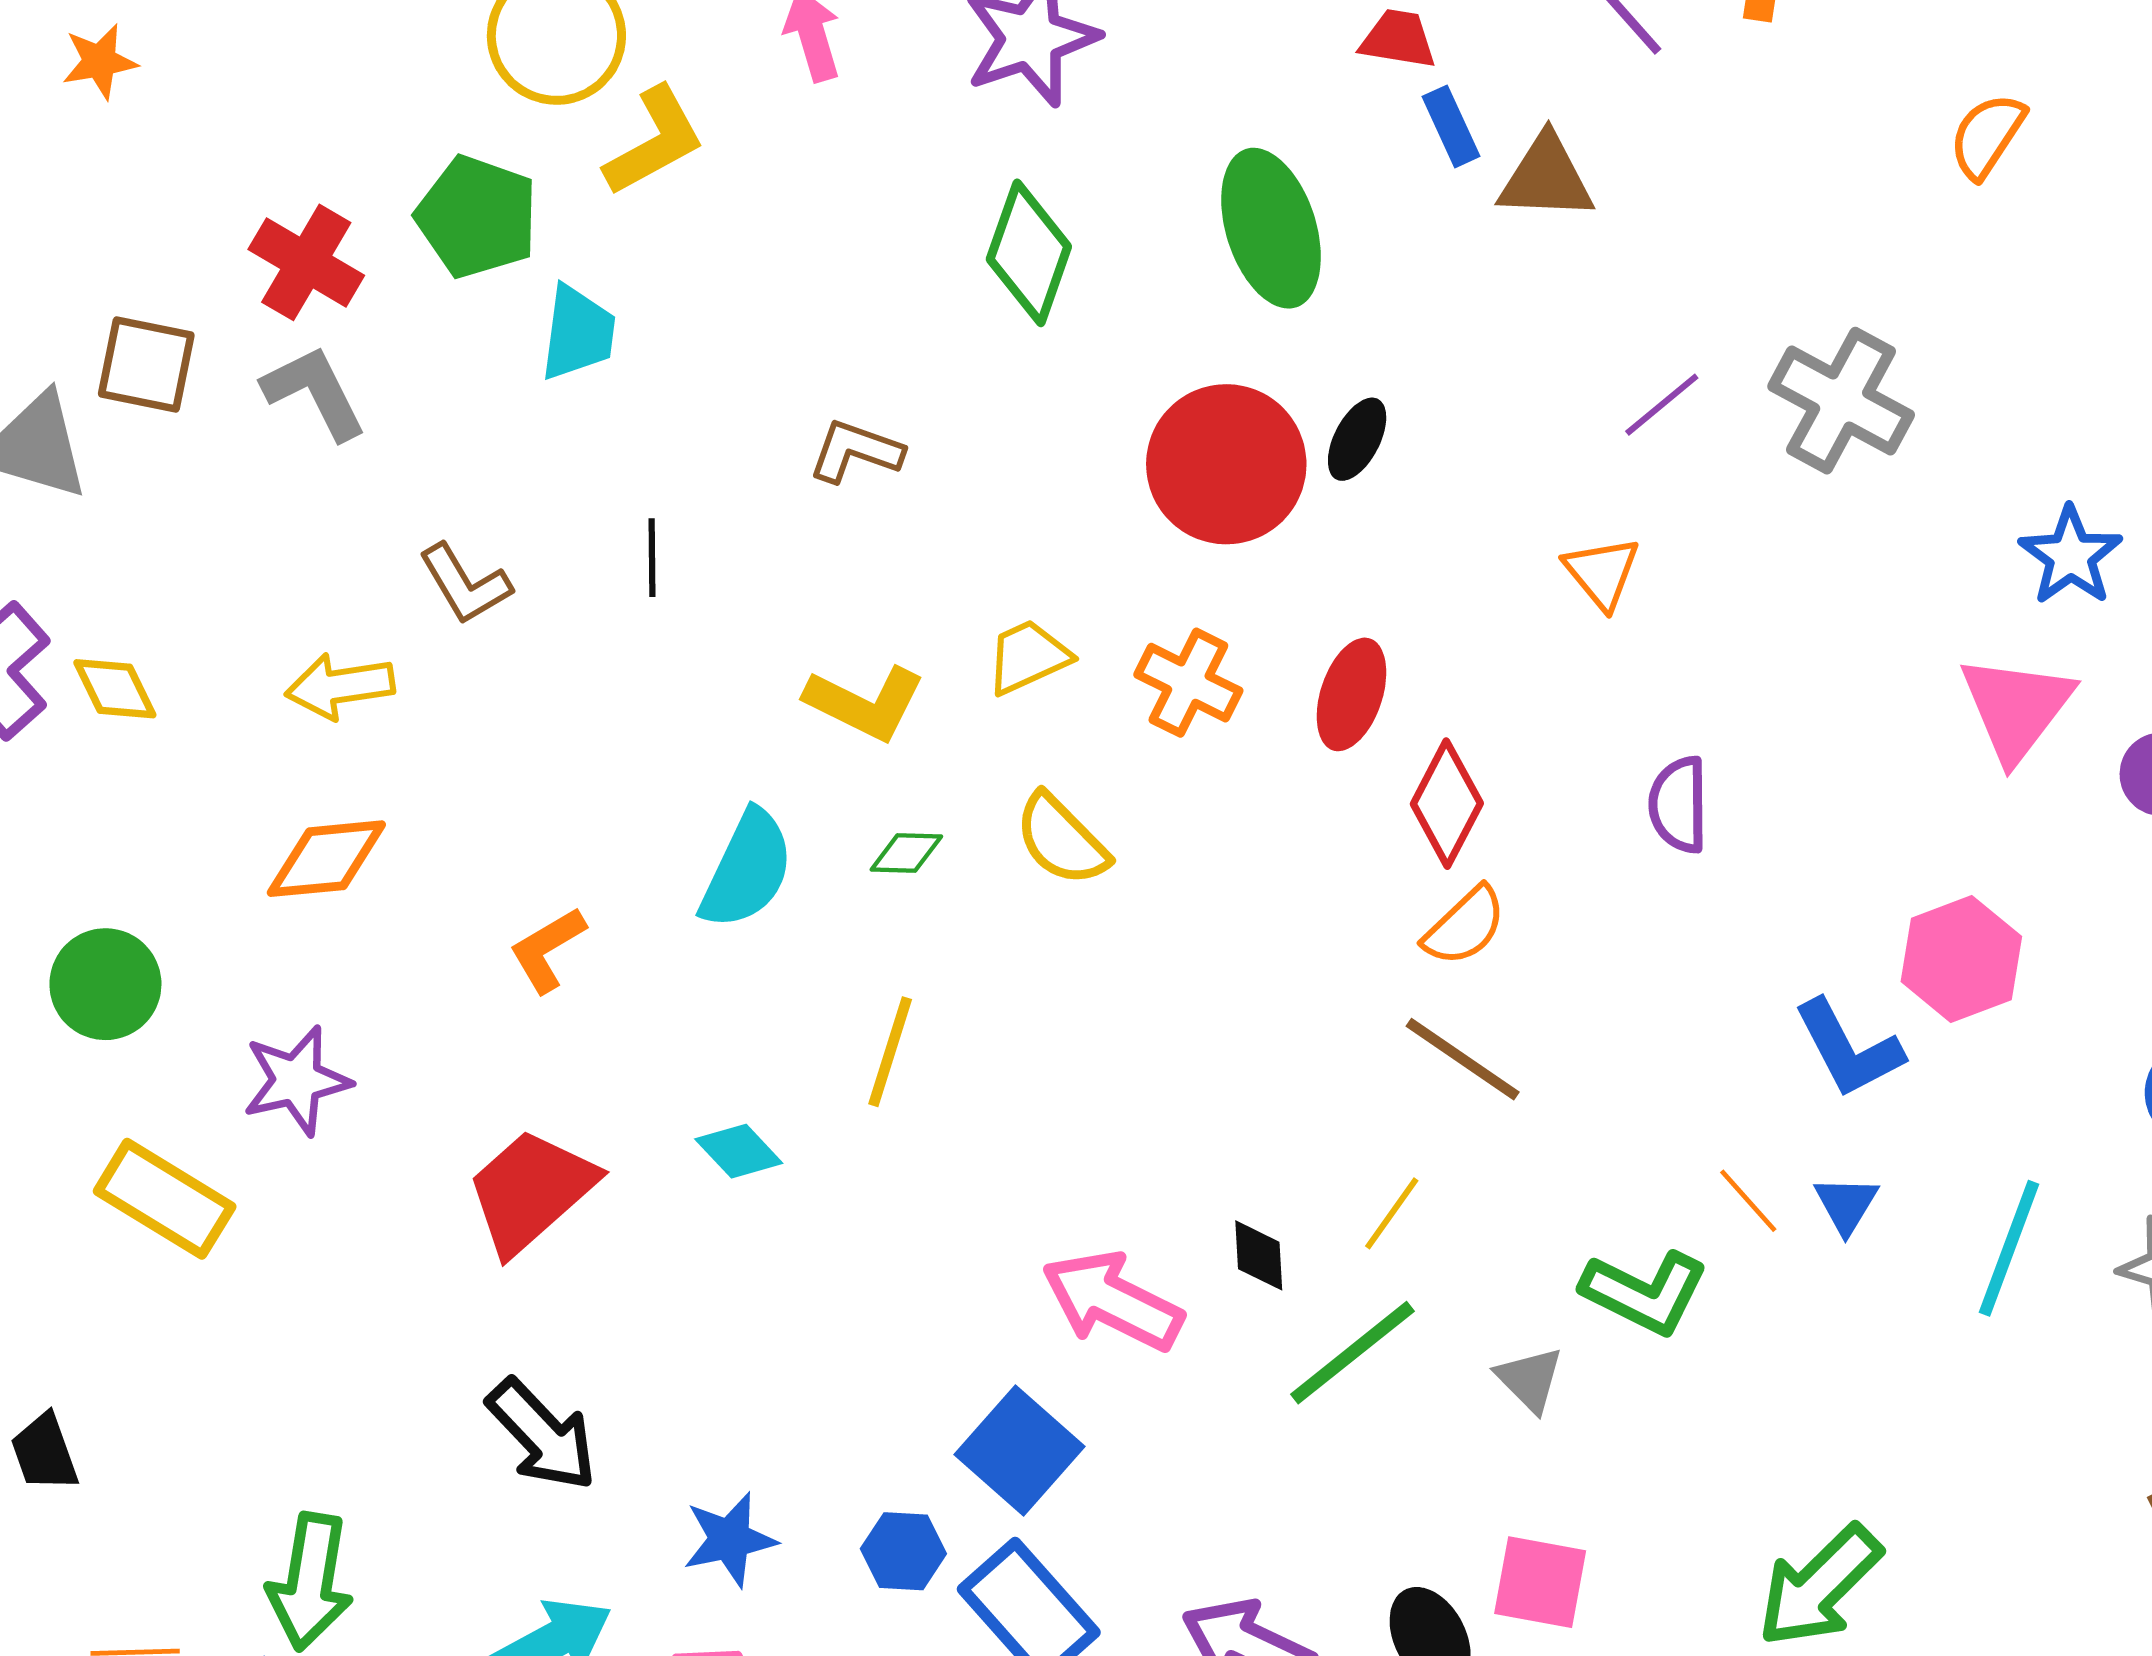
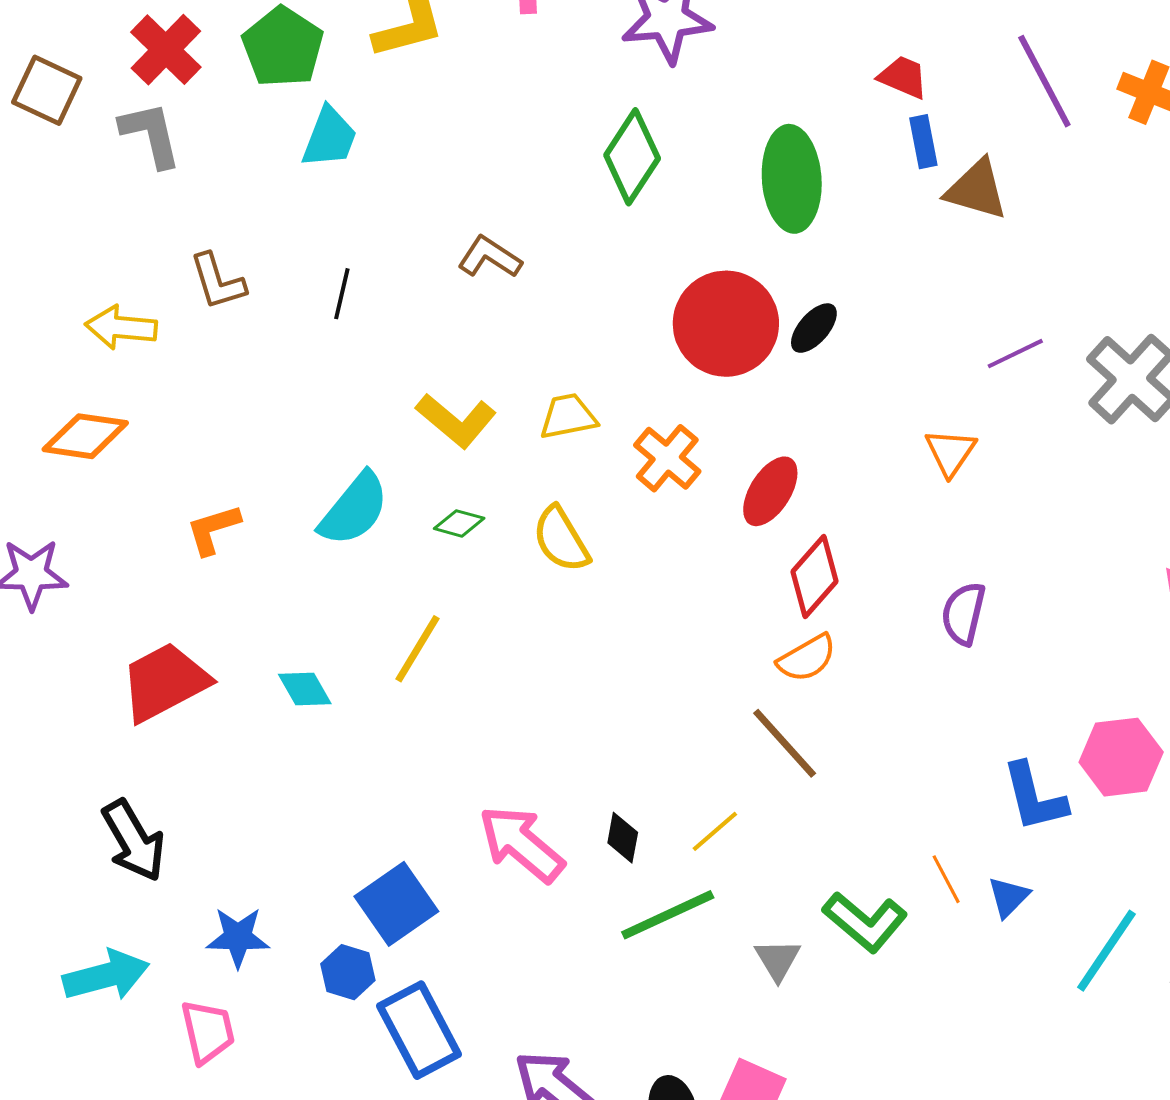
blue square: (1020, 1450) -> (396, 904), moved

